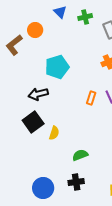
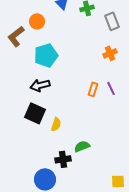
cyan pentagon: (57, 67) -> (46, 55), moved
black square: (33, 122) -> (35, 113), turned -30
black cross: (76, 182) -> (63, 159), moved

